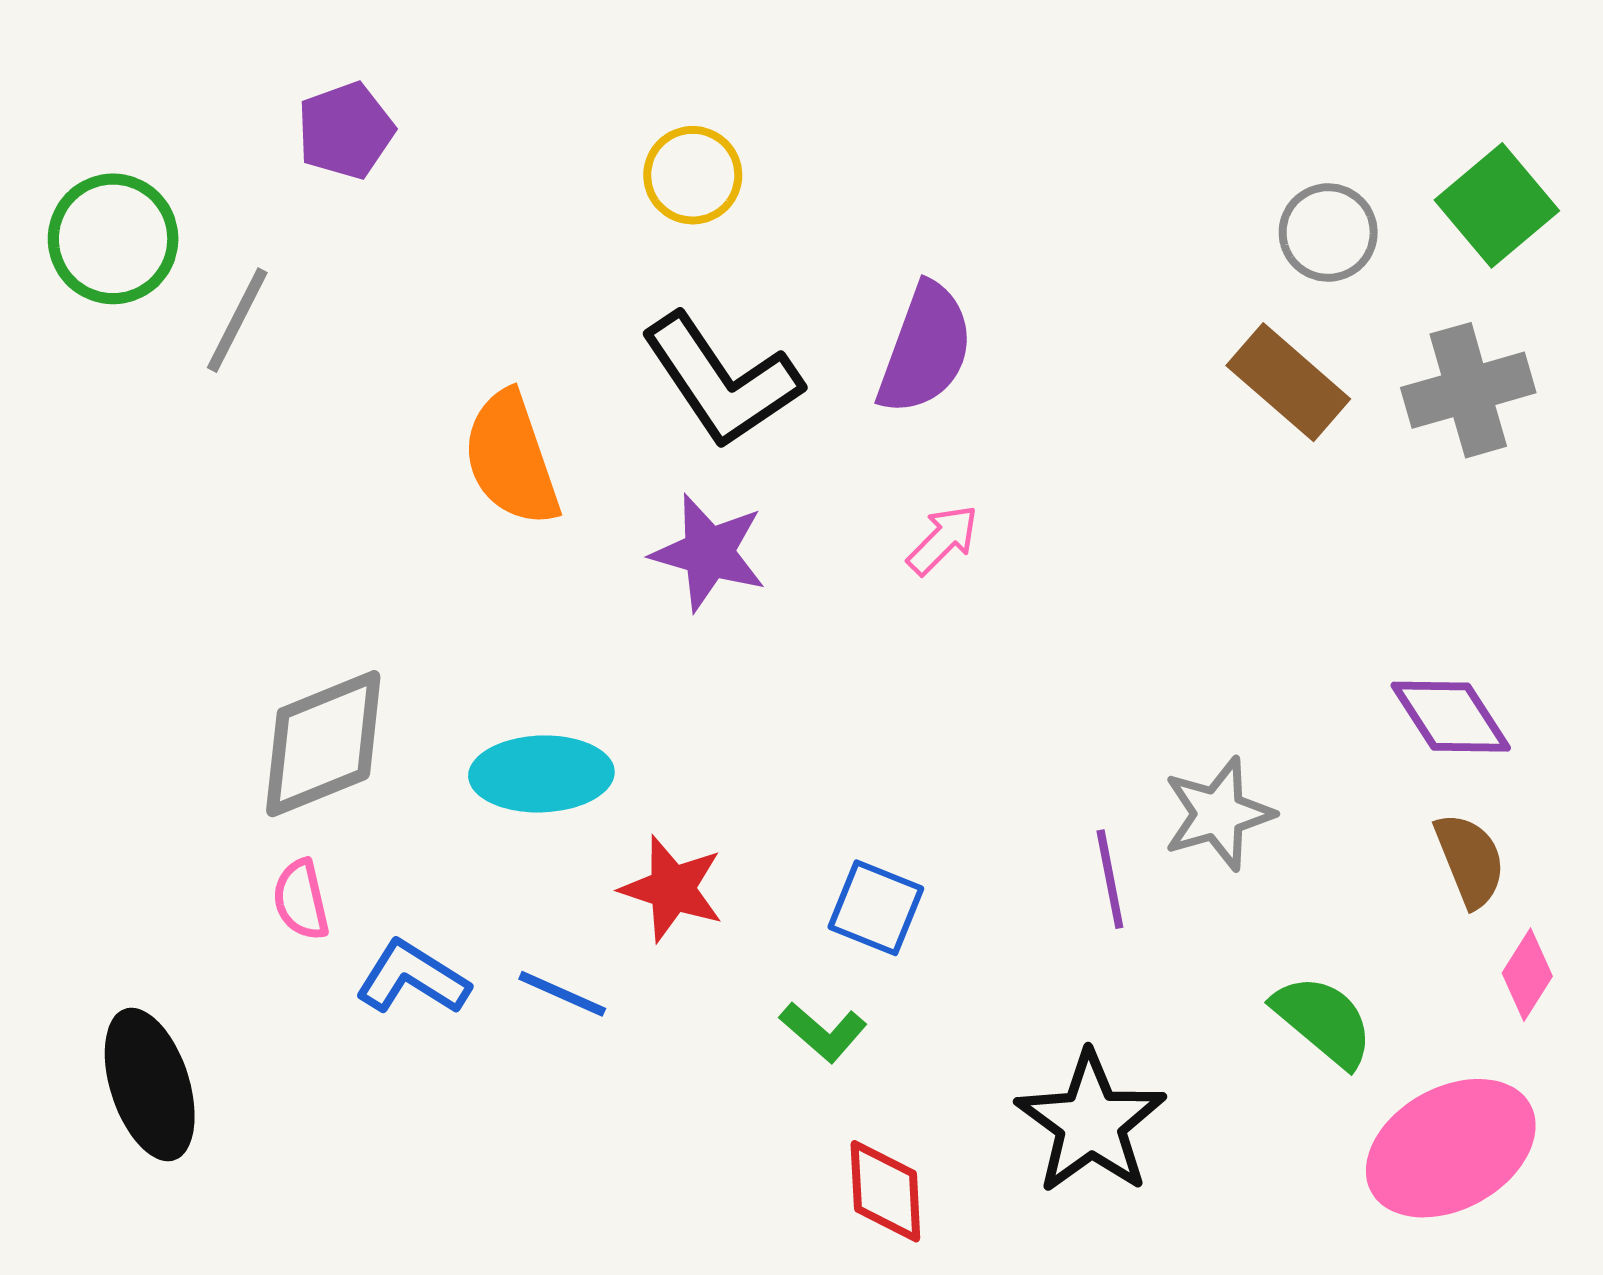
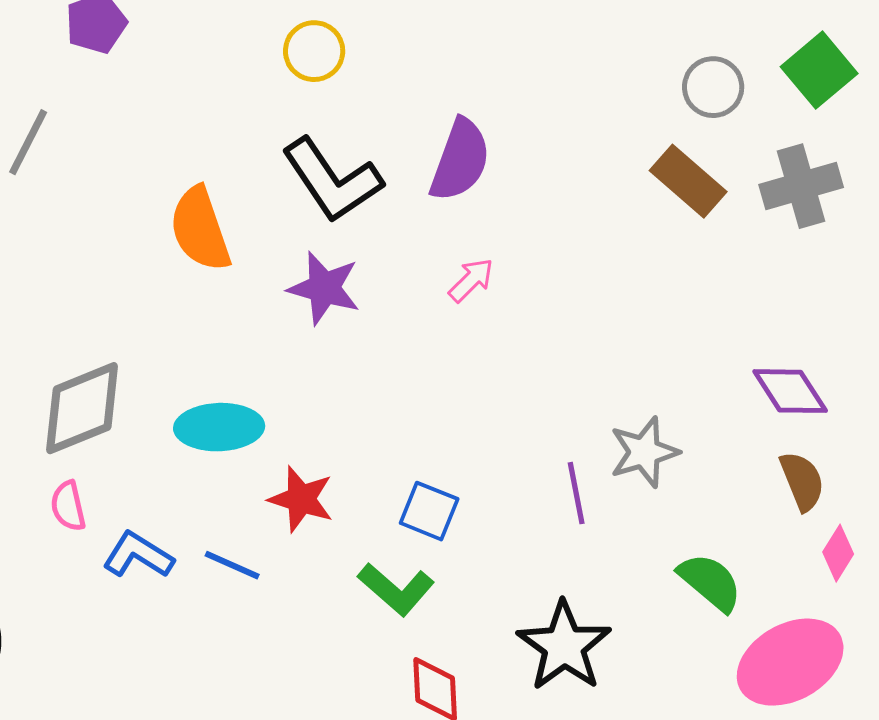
green L-shape: (823, 1032) -> (396, 589), size x1.4

